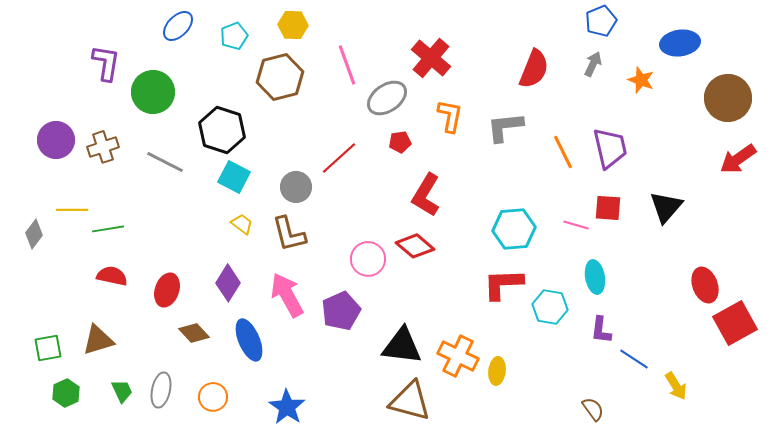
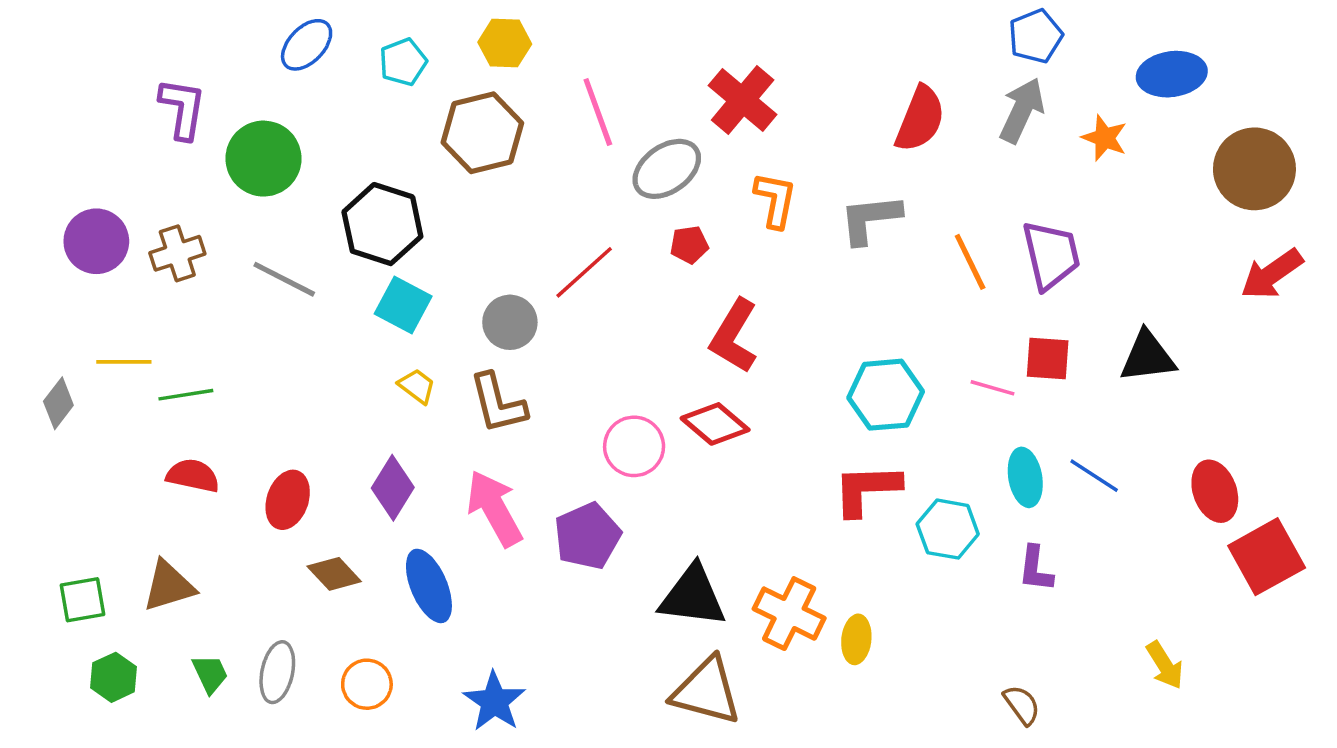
gray arrow: (593, 64) -> (1022, 110), size x1.5
black triangle: (666, 207) -> (1148, 357), turned 42
blue line: (634, 359) -> (1094, 476), moved

